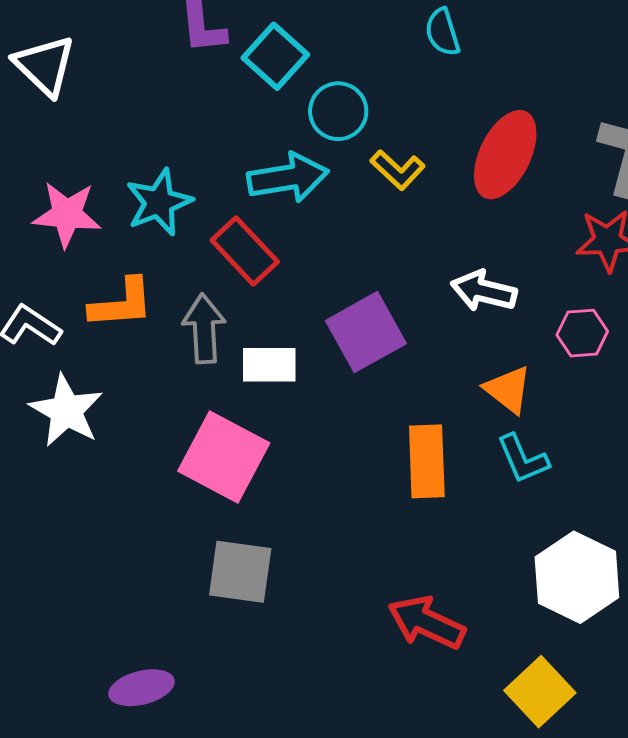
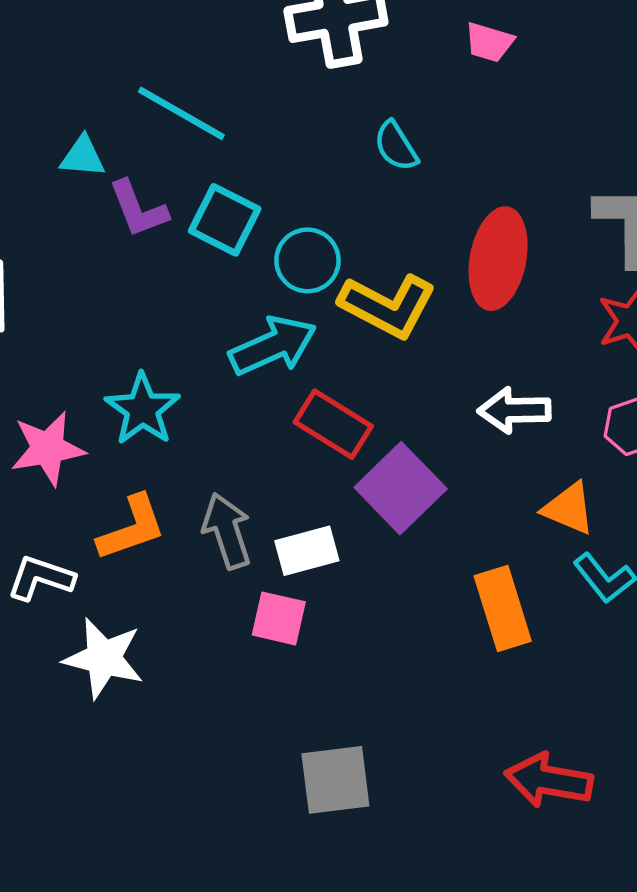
yellow L-shape: (398, 170) -> (388, 306), size x1.6
red rectangle: (245, 251) -> (333, 424), moved
pink square: (224, 457) -> (279, 618), moved, size x0.6

